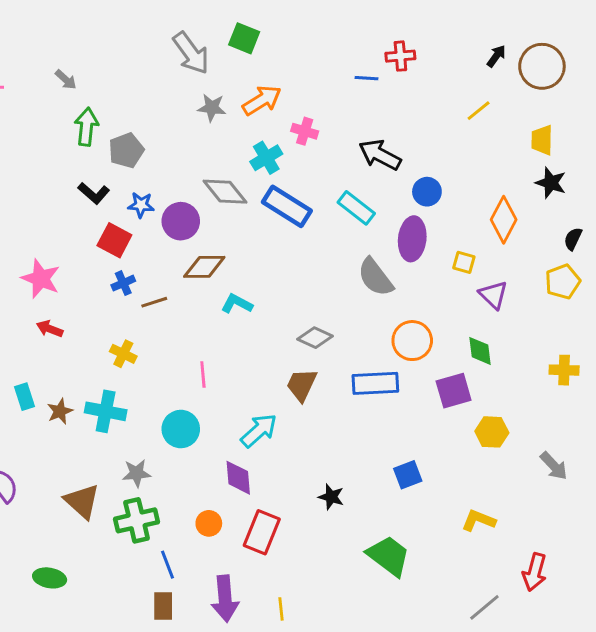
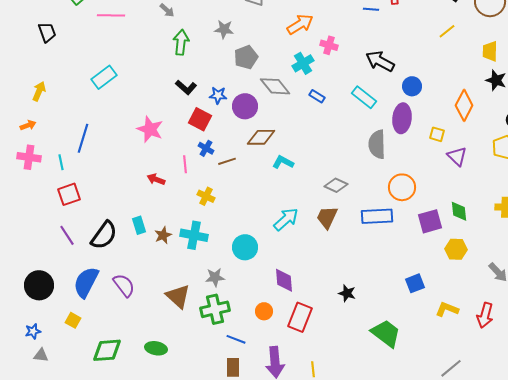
gray star: (212, 108) -> (224, 29), moved
gray pentagon: (126, 150) -> (246, 57), moved
blue rectangle: (287, 206) -> (317, 96), size x0.5
gray semicircle: (375, 277) -> (377, 144), turned 36
pink star: (41, 279) -> (150, 129), moved
blue cross: (123, 283) -> (206, 148), turned -35
green diamond: (480, 351) -> (459, 211), moved
pink line: (203, 374) -> (185, 164), moved
cyan arrow: (259, 430) -> (286, 219), moved
blue square: (408, 475) -> (415, 283), moved
blue line: (167, 565) -> (236, 339), turned -48
red arrow: (535, 572) -> (485, 315), moved

